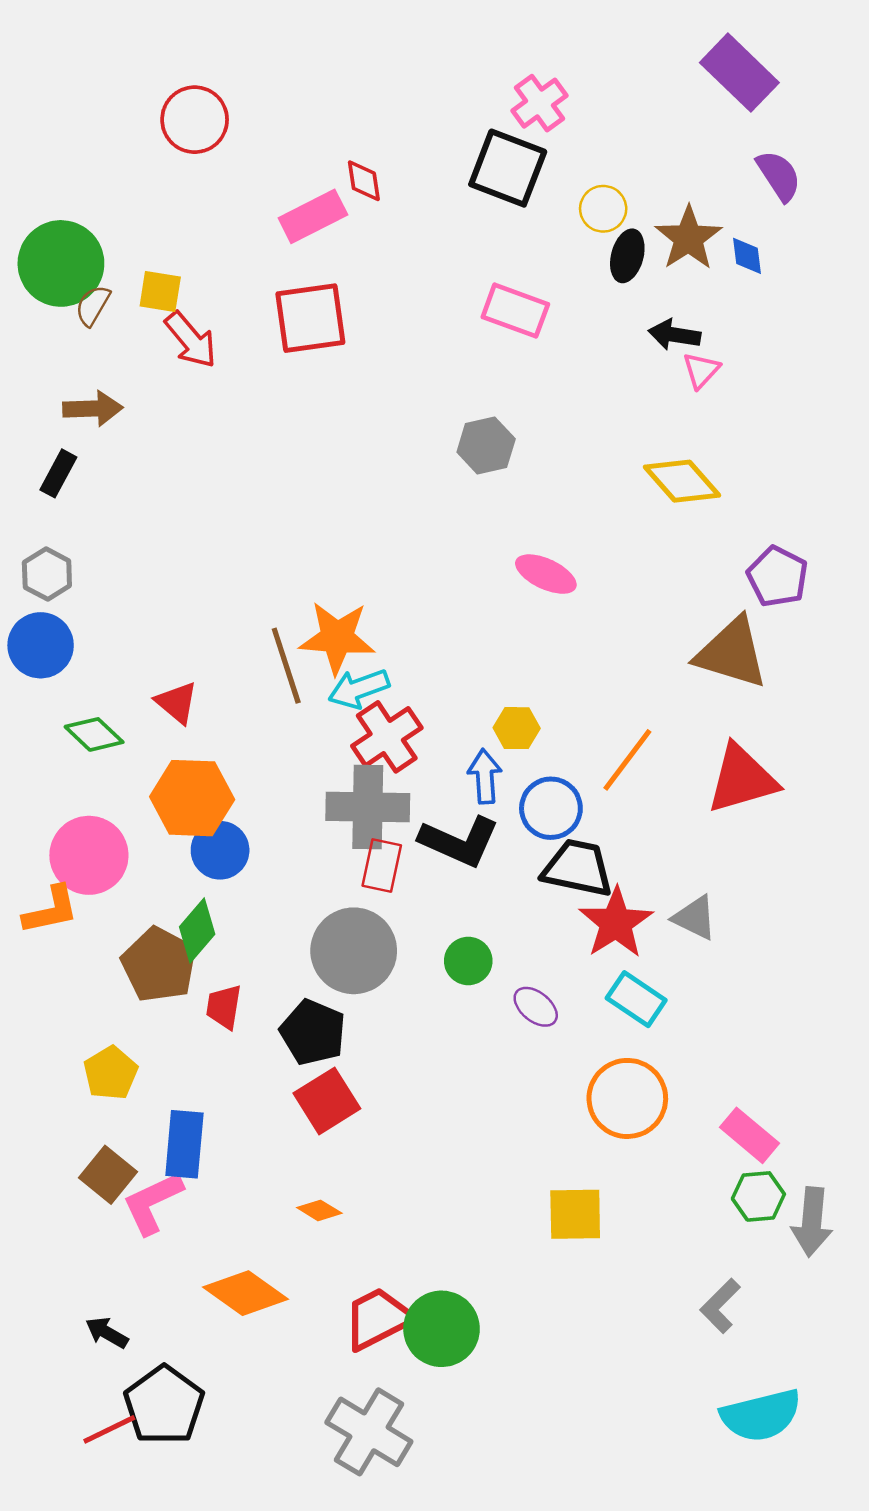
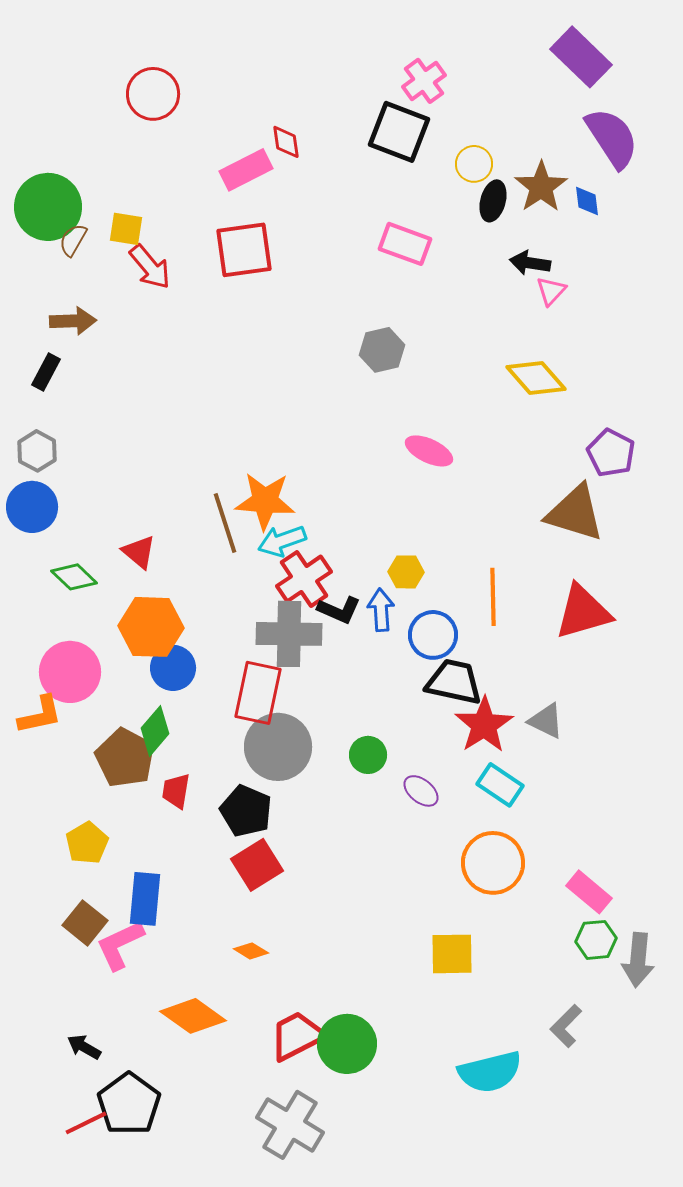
purple semicircle: (779, 176) -> (612, 138), size x1.5
orange line: (627, 760) -> (493, 597), turned -38
black L-shape: (459, 841) -> (339, 610), moved, size x0.7
red rectangle: (382, 866) -> (258, 693), moved, size x1.5
cyan semicircle: (761, 1415) -> (490, 1072), moved

